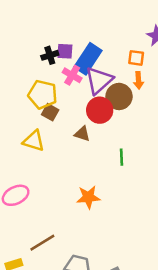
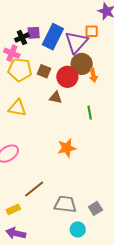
pink cross: (72, 75) -> (12, 53), moved
purple triangle: (99, 80) -> (76, 42), moved
orange arrow: (138, 80) -> (93, 75), moved
brown square: (50, 112) -> (44, 71), moved

